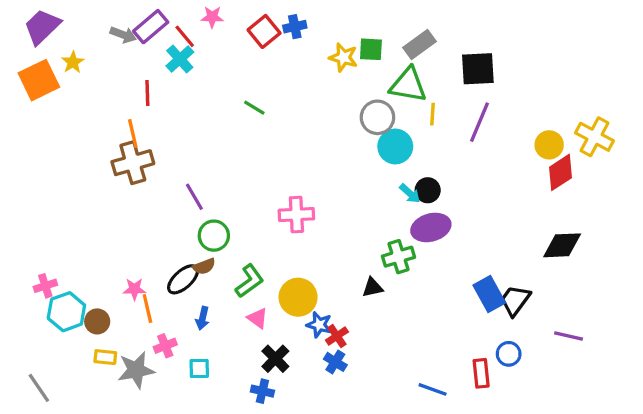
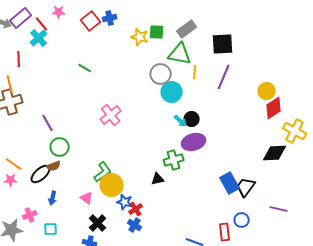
yellow cross: (595, 137) -> (295, 131), moved
pink cross: (296, 215) -> (111, 115), moved, turned -35
green L-shape: (249, 281) -> (103, 172), moved
orange line: (147, 308) -> (14, 164), moved, turned -42

